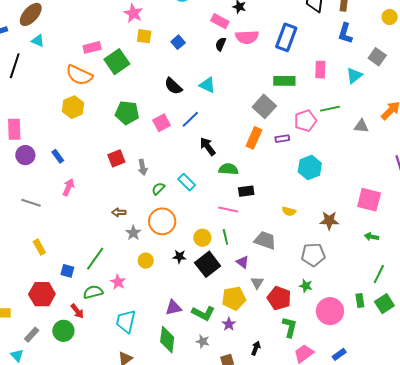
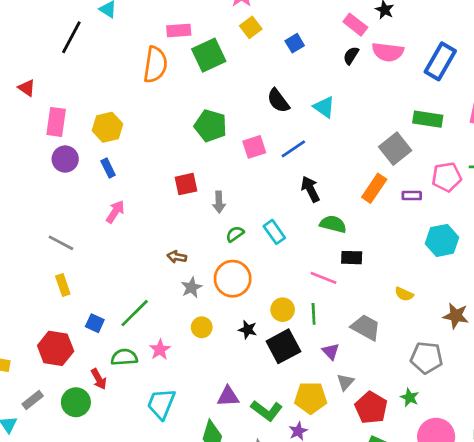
yellow square: (144, 36) -> (251, 27), turned 35
orange semicircle: (79, 75) -> (155, 65), turned -116
yellow hexagon: (73, 107) -> (107, 127), moved
gray line: (31, 203) -> (61, 243), moved

